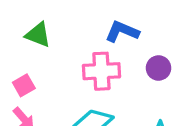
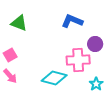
pink cross: (101, 71) -> (78, 60), moved

